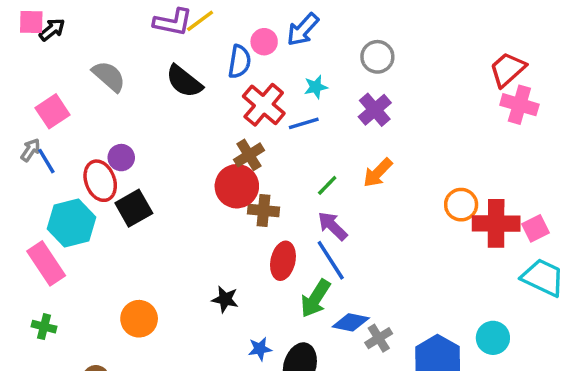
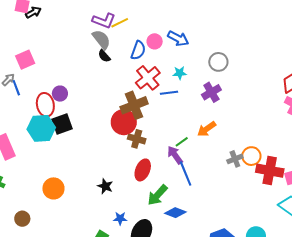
blue arrow: (303, 30) -> (178, 38), turned -115
gray semicircle: (109, 76) -> (101, 39), moved
black semicircle: (184, 81) -> (104, 56), size x0.6
brown cross: (249, 155) -> (134, 105), size x1.5
green line: (327, 185) -> (182, 142), moved
cyan hexagon: (71, 223) -> (41, 128), moved
blue line: (331, 260) -> (186, 174), moved
gray cross: (379, 338) -> (235, 159), moved

